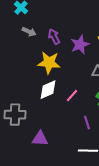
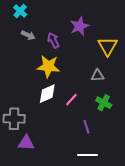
purple star: (80, 45) -> (79, 26), moved
purple triangle: (40, 139) -> (26, 143), moved

